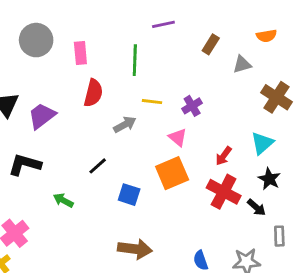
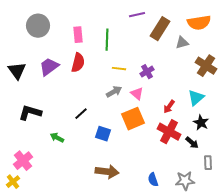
purple line: (163, 24) -> (137, 15), moved
orange semicircle: (266, 36) -> (199, 23), size x1.6
brown rectangle: (211, 44) -> (160, 29), size x1.6
pink rectangle: (80, 53) -> (78, 35), moved
purple trapezoid: (42, 116) -> (49, 67), moved
gray arrow: (125, 124) -> (114, 92), moved

